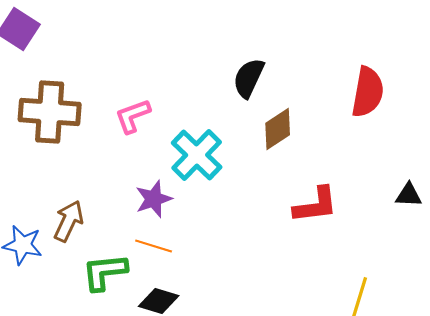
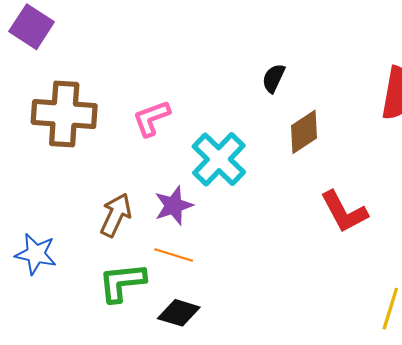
black semicircle: (249, 78) -> (274, 78), size x0.7
red L-shape: (316, 205) -> (344, 212), turned 69
brown arrow: (69, 221) -> (116, 215), moved

